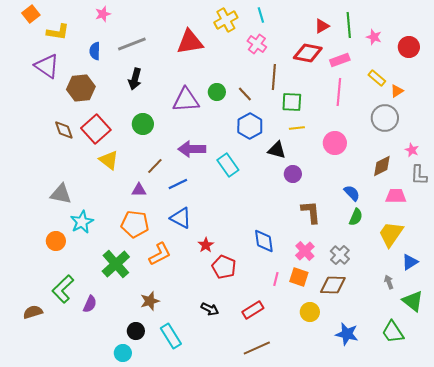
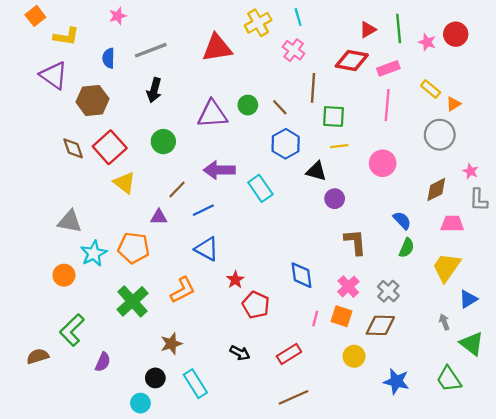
red circle: (409, 47) -> (456, 34), moved
orange pentagon: (135, 224) -> (134, 248), moved
purple semicircle: (90, 304) -> (103, 362), moved

